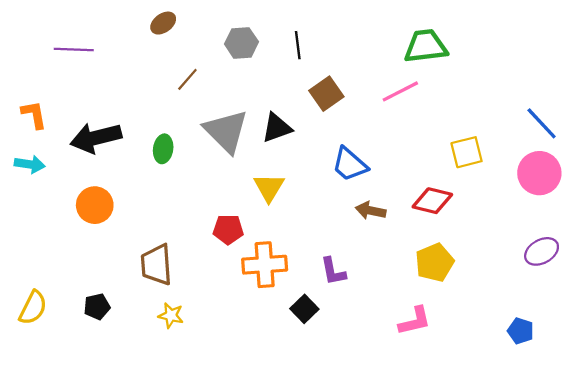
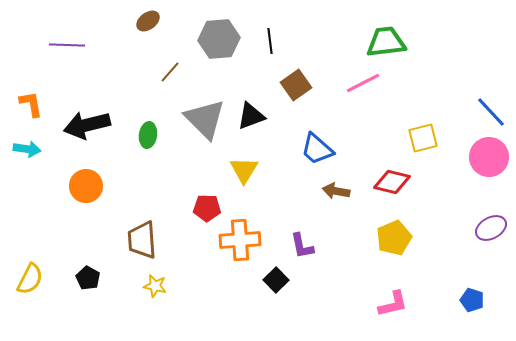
gray hexagon: (241, 43) -> (219, 39), size x1.4
black pentagon: (97, 307) -> (88, 278), turned -30
pink L-shape: (415, 321) -> (393, 304), moved

